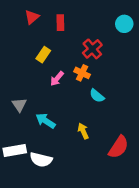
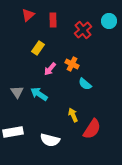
red cross: (92, 49) -> (83, 30), moved
cyan arrow: (46, 121) -> (39, 94), moved
red semicircle: (119, 147) -> (92, 129), moved
white semicircle: (41, 160) -> (50, 140), moved

